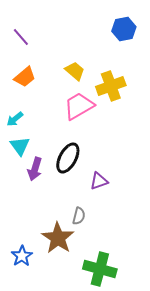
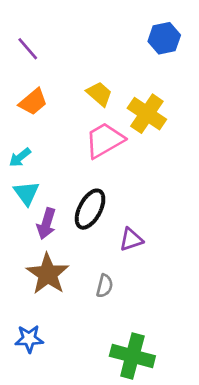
yellow cross: (111, 86) -> (147, 114), turned -36
brown star: (58, 238) -> (48, 274), moved
blue star: (22, 256) -> (29, 339), turned 30

